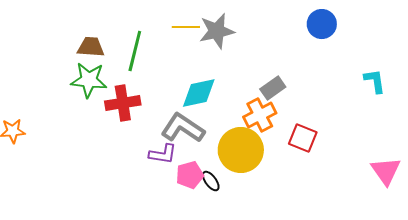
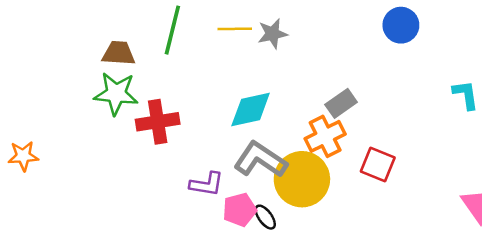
gray star: (217, 31) -> (273, 34), size x0.7
green line: (135, 51) -> (172, 30), moved
gray L-shape: (183, 128) -> (260, 160), moved

